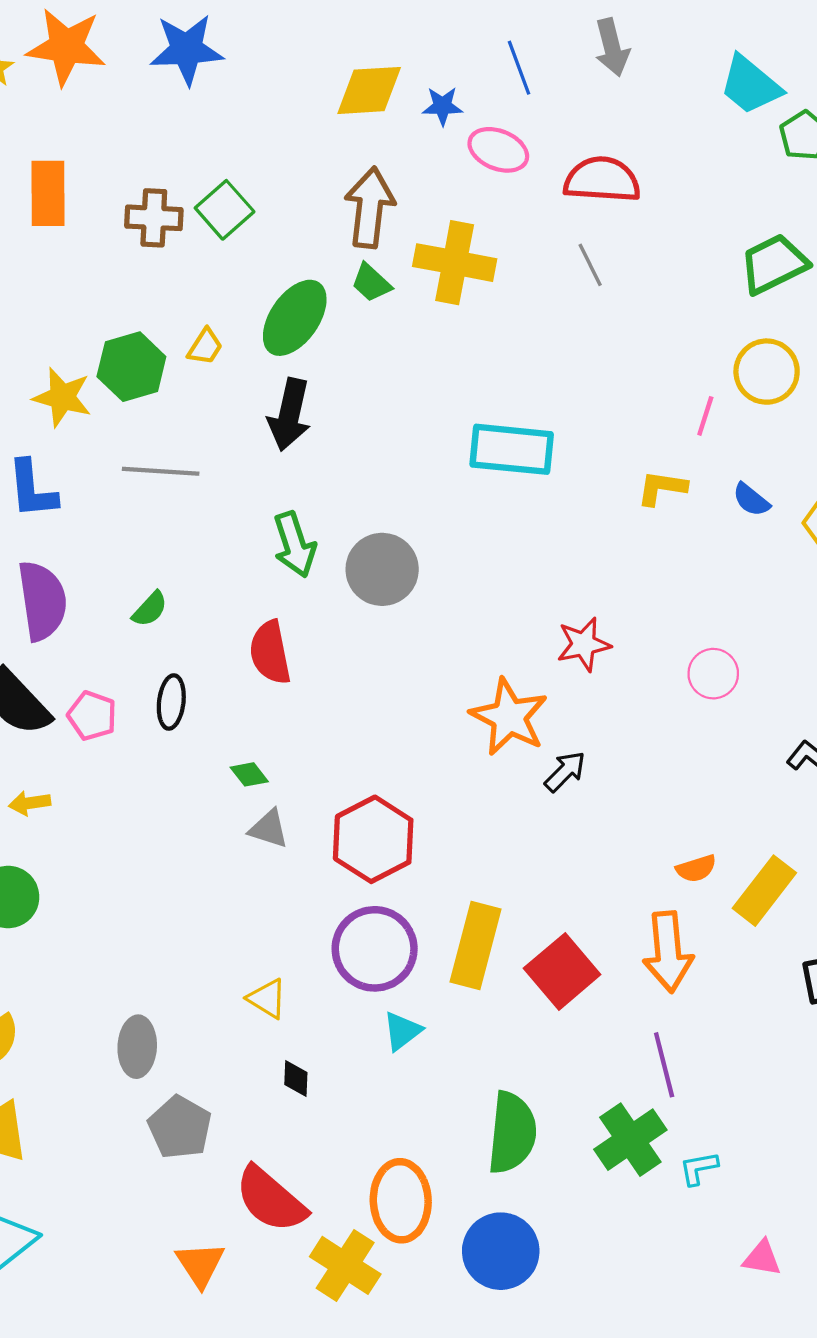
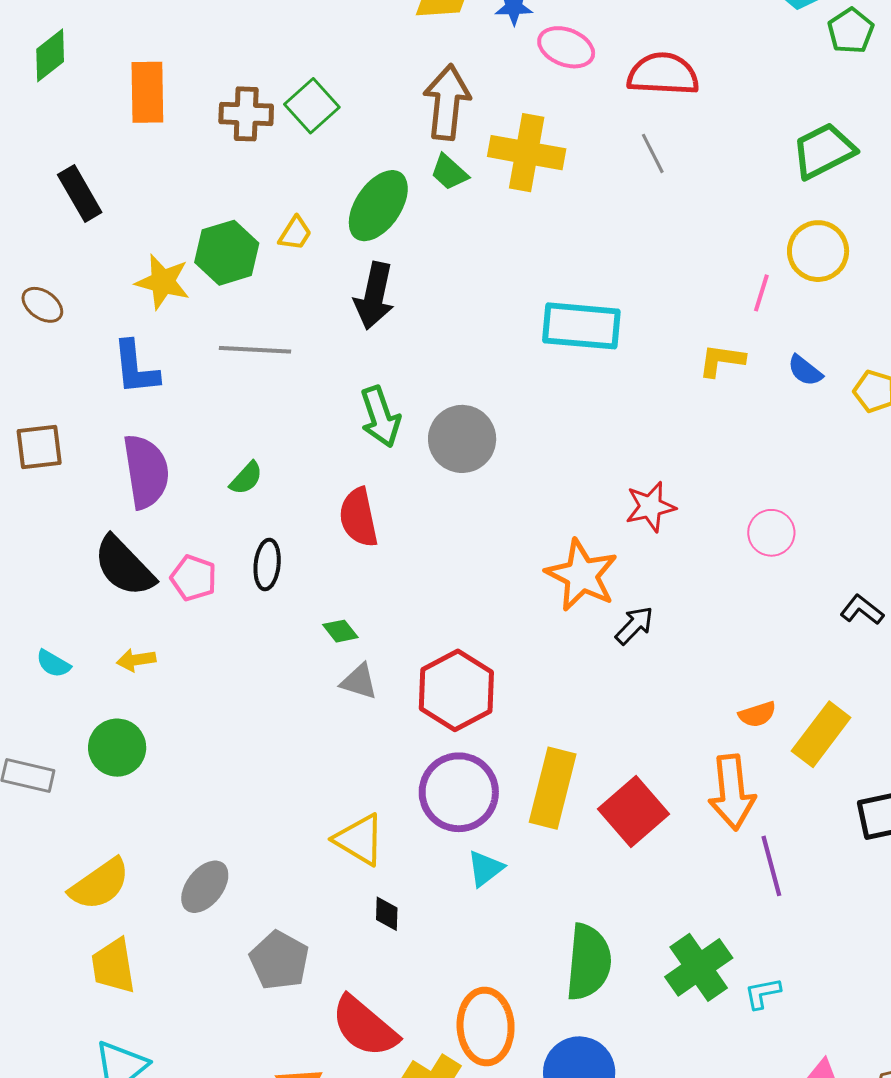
yellow triangle: (267, 999) -> (359, 840), size x1.4
gray ellipse: (137, 1047) -> (205, 887), moved, turned 36
purple line: (664, 1065) -> (771, 866), moved

